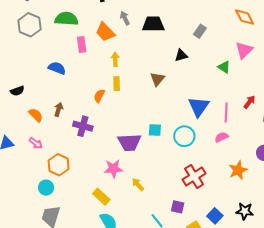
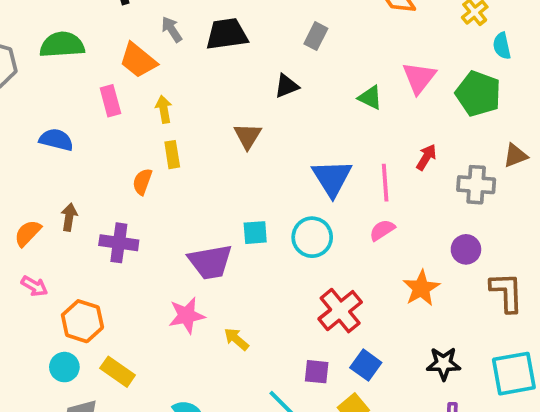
pink rectangle: (82, 45) -> (110, 101), moved
pink triangle: (244, 50) -> (419, 78), moved
orange semicircle: (36, 115) -> (28, 233), turned -84
yellow rectangle: (101, 197) -> (118, 372), moved
blue square: (215, 216) -> (366, 365), moved

